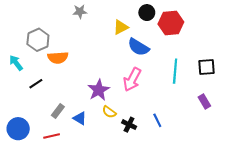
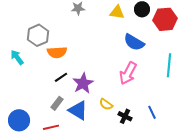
yellow triangle: (121, 27) -> (117, 12), moved, turned 35
black line: (36, 84) -> (61, 77), moved
purple star: (99, 90) -> (83, 83), moved
blue triangle: (80, 118) -> (78, 110), size x1.5

